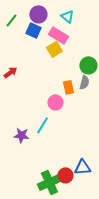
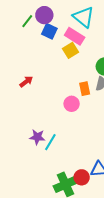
purple circle: (38, 14) -> (44, 15), moved
cyan triangle: (67, 16) -> (84, 17), size x1.6
red arrow: (10, 72) -> (26, 82), moved
cyan line: (42, 125) -> (50, 142), moved

